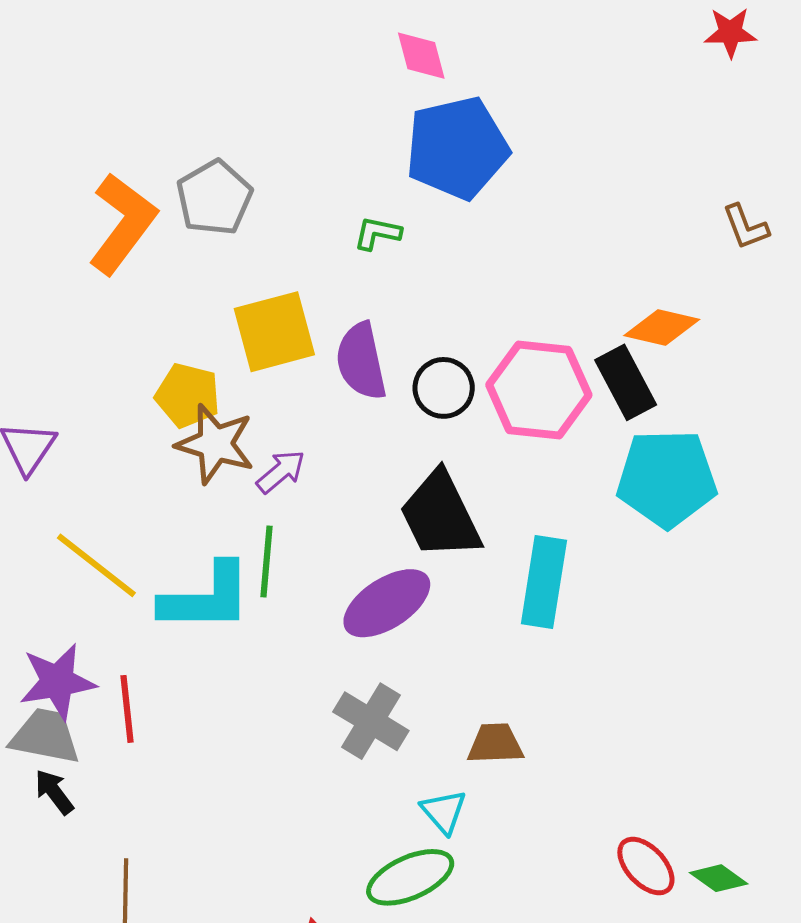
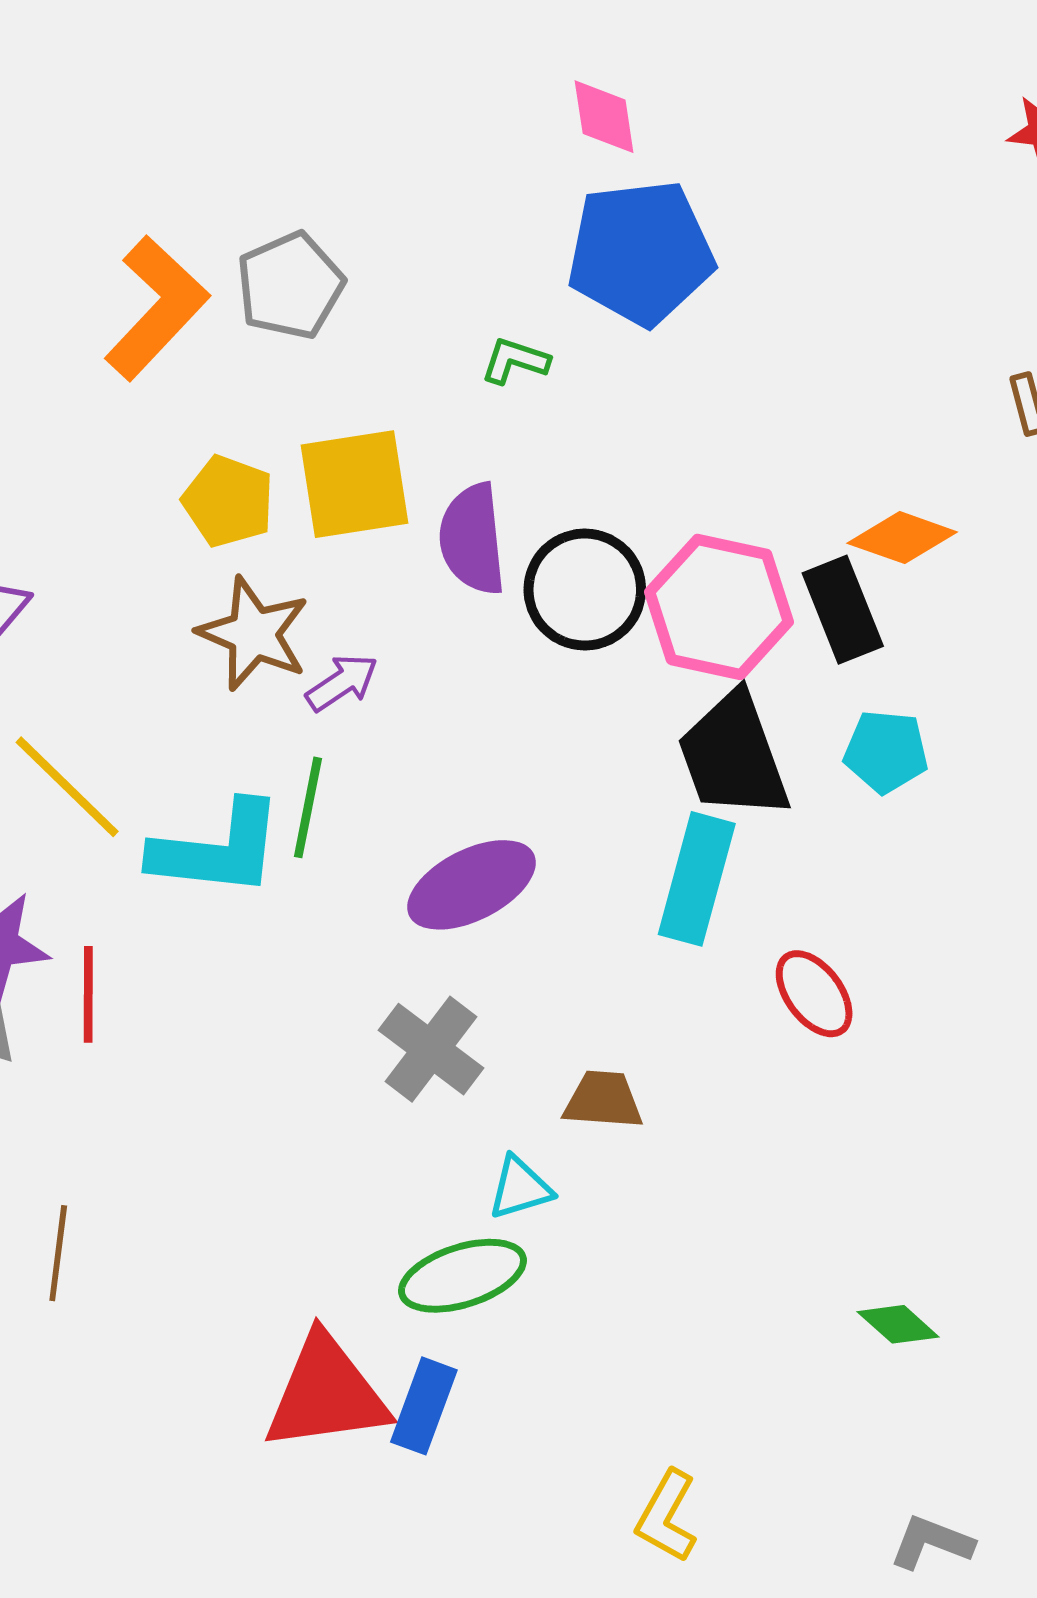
black circle: (444, 388) -> (585, 590), size x1.4
yellow pentagon: (188, 395) -> (228, 501), moved
cyan pentagon: (667, 478) -> (886, 752), size x0.6
black trapezoid: (440, 515) -> (733, 756), moved
cyan triangle: (444, 812) -> (520, 1188), turned 48
red ellipse: (646, 866) -> (814, 994), moved

